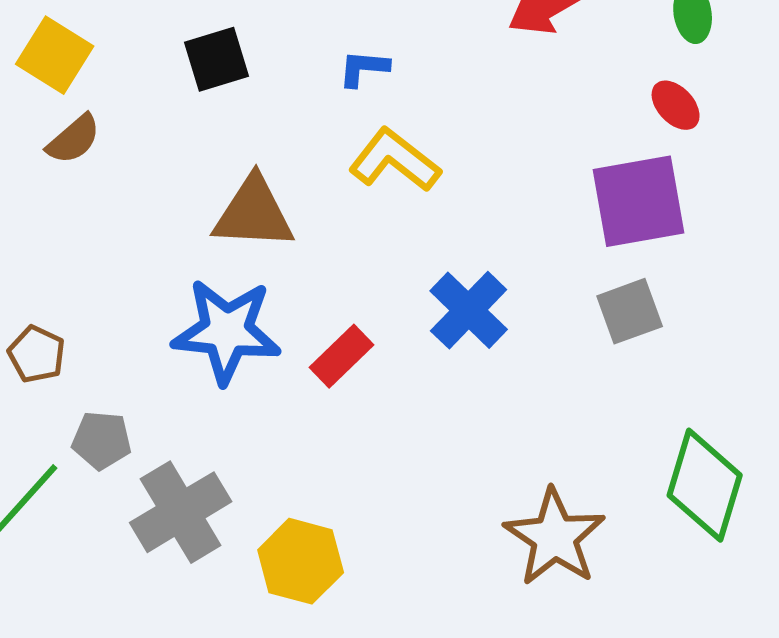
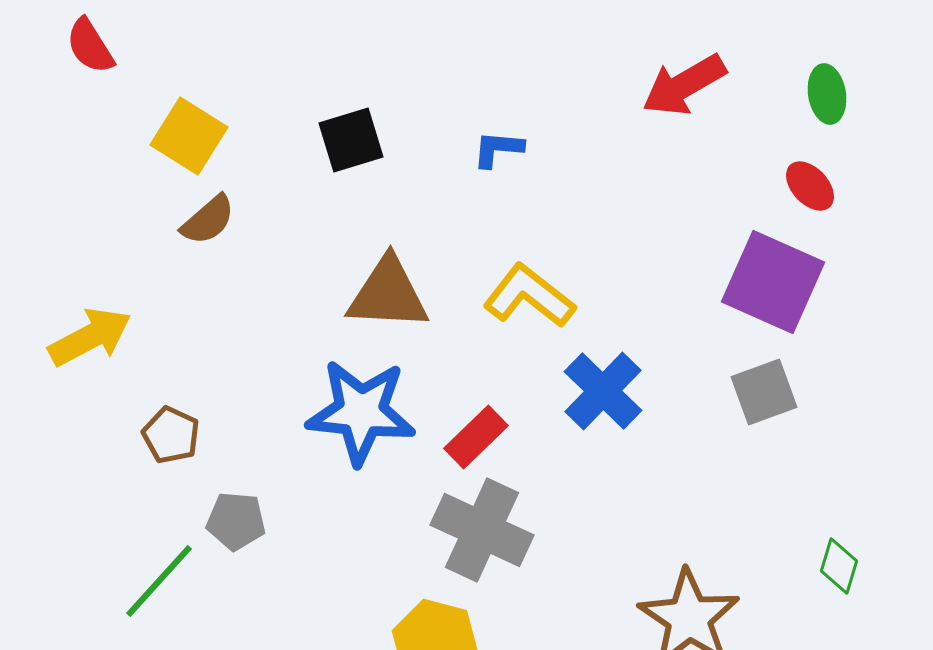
yellow L-shape: (395, 160) -> (529, 296), moved
purple square: (639, 201) -> (773, 282), turned 34
green diamond: (705, 485) -> (839, 566), size x0.5
gray cross: (181, 512) -> (482, 530), moved, turned -34

